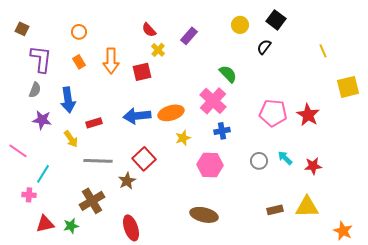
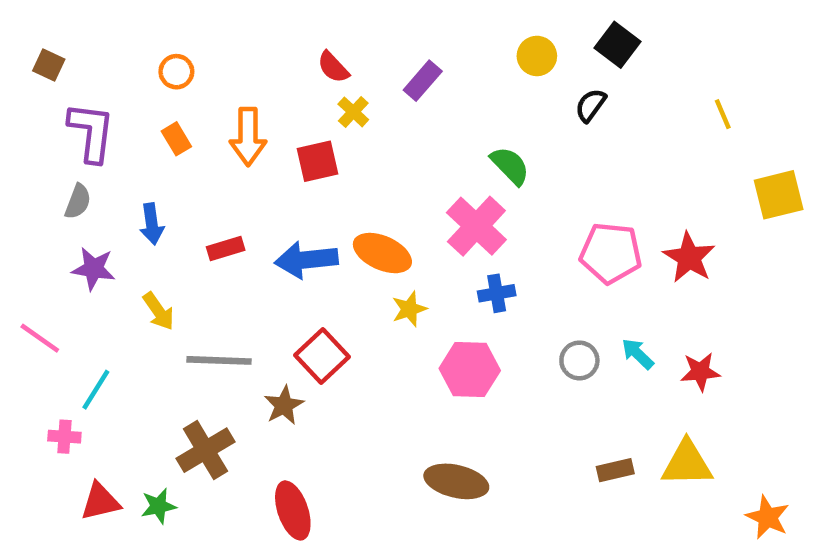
blue arrow: (68, 100) -> (152, 224), size x0.7
orange ellipse: (171, 113) -> (382, 253), turned 40
red rectangle: (94, 123) -> (226, 249), moved

